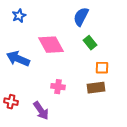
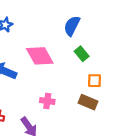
brown rectangle: (96, 88) -> (88, 102), turned 30

